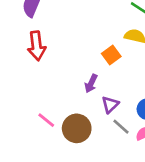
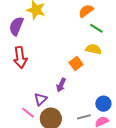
purple triangle: (110, 105) -> (41, 99), moved
gray line: (121, 127) -> (84, 117), turned -56

